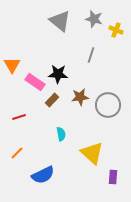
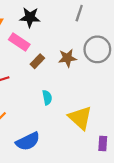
black star: (58, 74) -> (30, 17), moved
gray circle: (108, 105) -> (97, 49), moved

